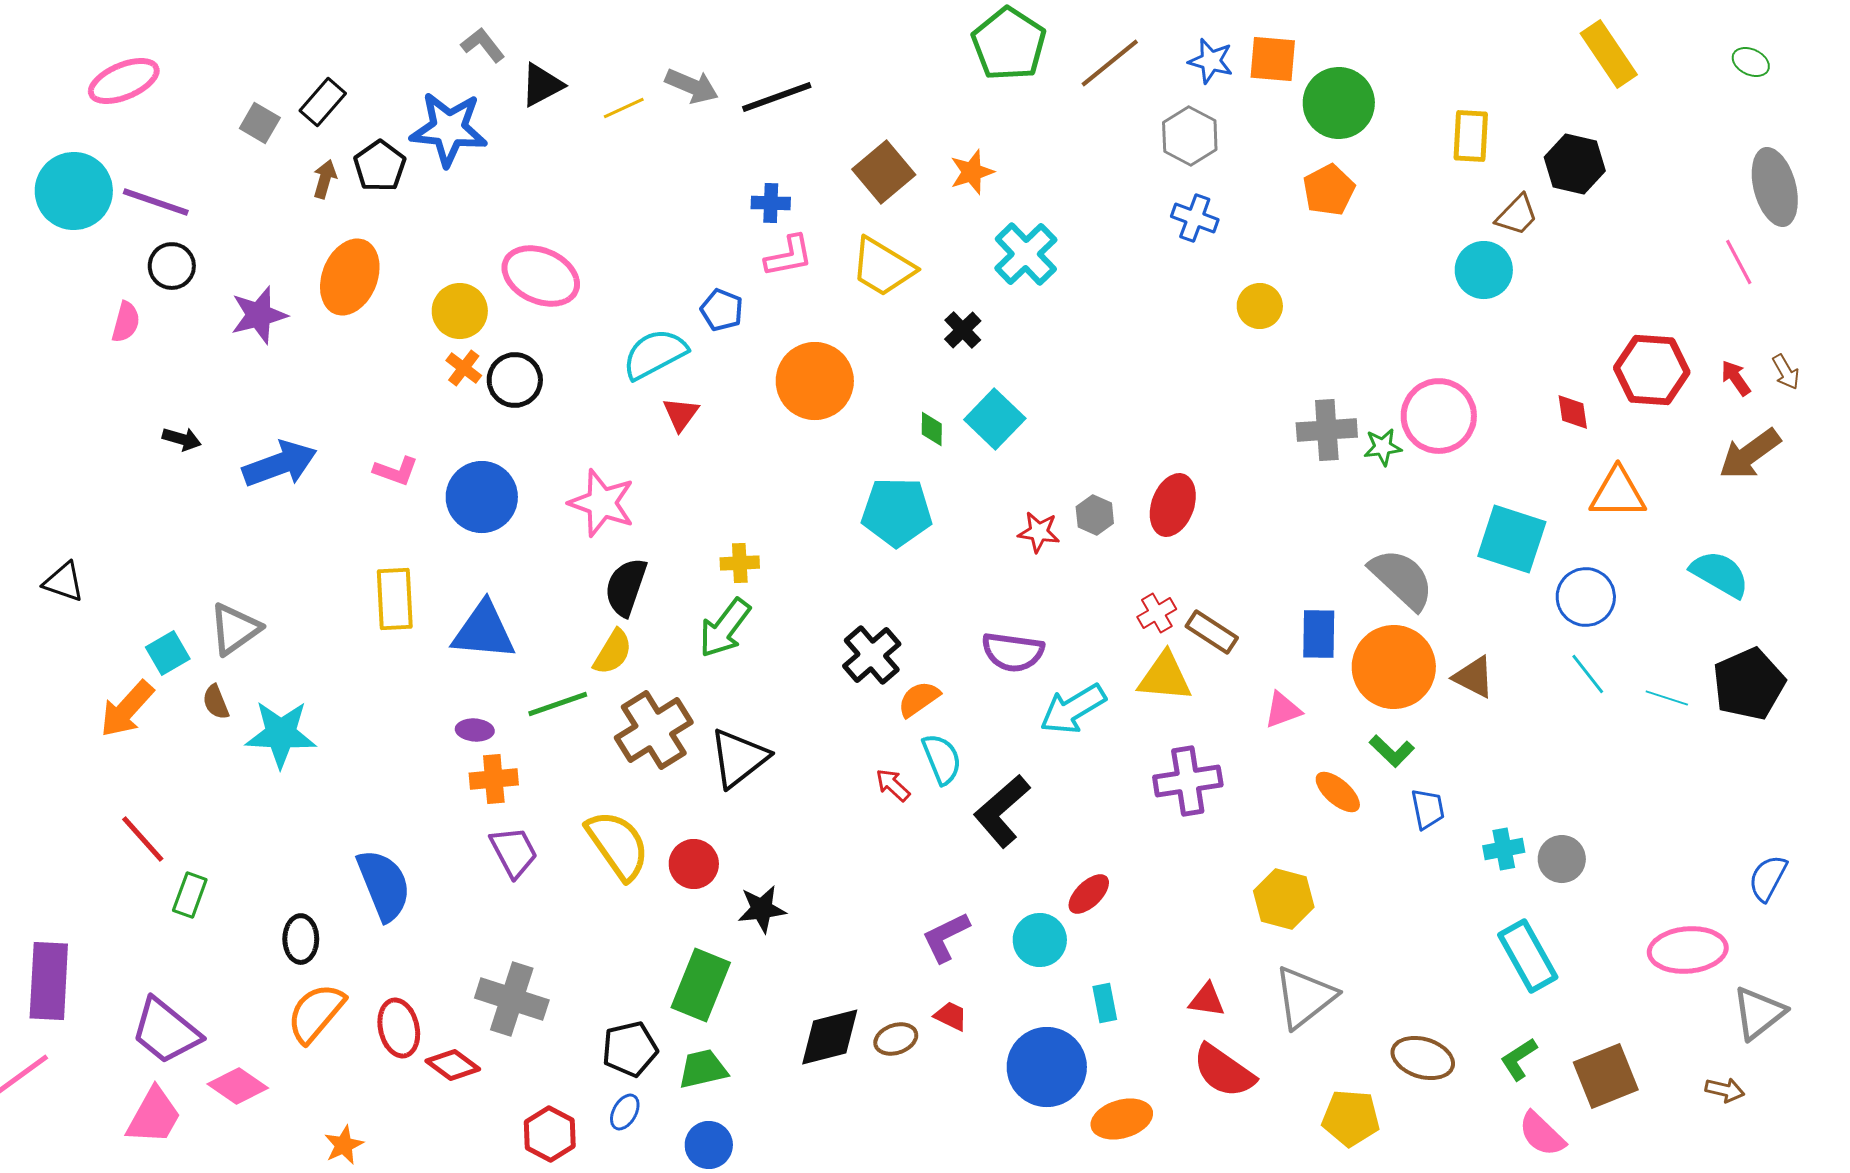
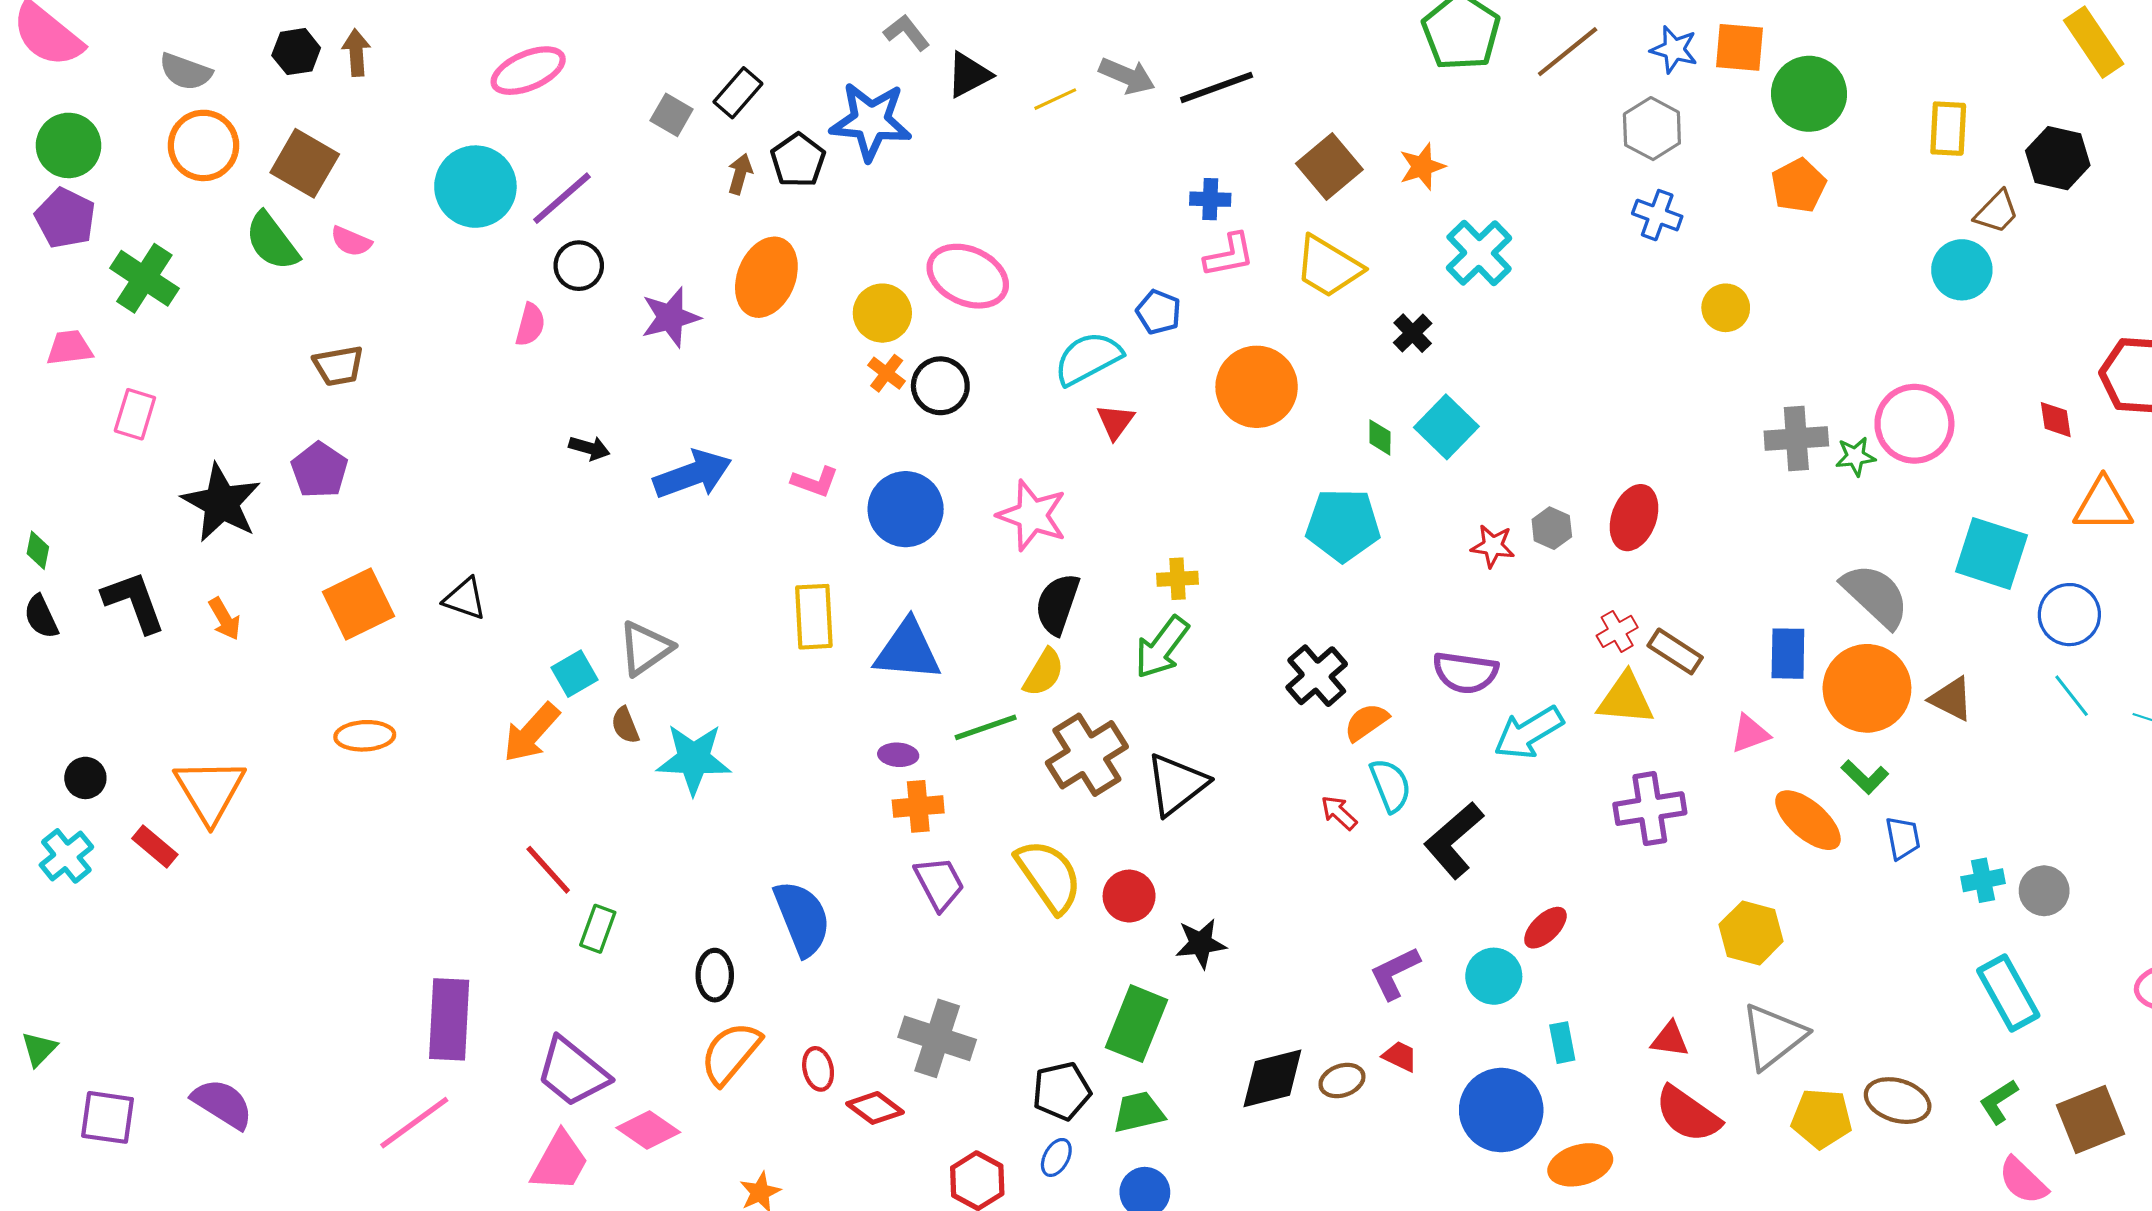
purple line: (156, 202) -> (562, 198), turned -60
orange ellipse: (1338, 792) -> (1808, 820), size x1.4
red ellipse: (399, 1028) -> (818, 1069), size x0.7
yellow pentagon: (1351, 1118) -> (1822, 1118), moved

